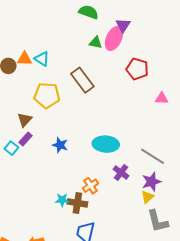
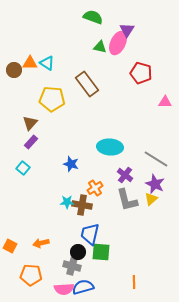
blue star: (60, 145) -> (71, 164), moved
cyan square: (11, 148) -> (23, 168), moved
purple star: (151, 182) -> (155, 184), turned -30
gray L-shape: (158, 221) -> (127, 200), moved

